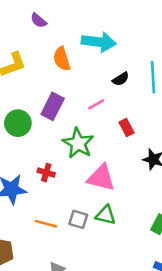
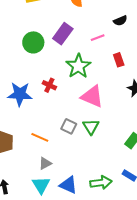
green triangle: (106, 215) -> (91, 127), turned 36
orange line: (46, 224) -> (40, 137), moved

